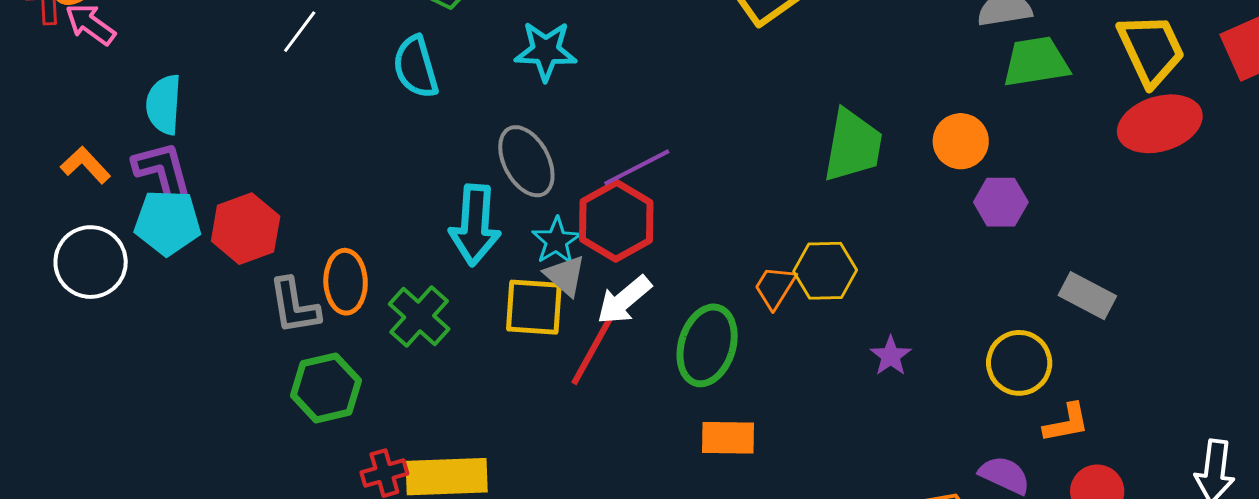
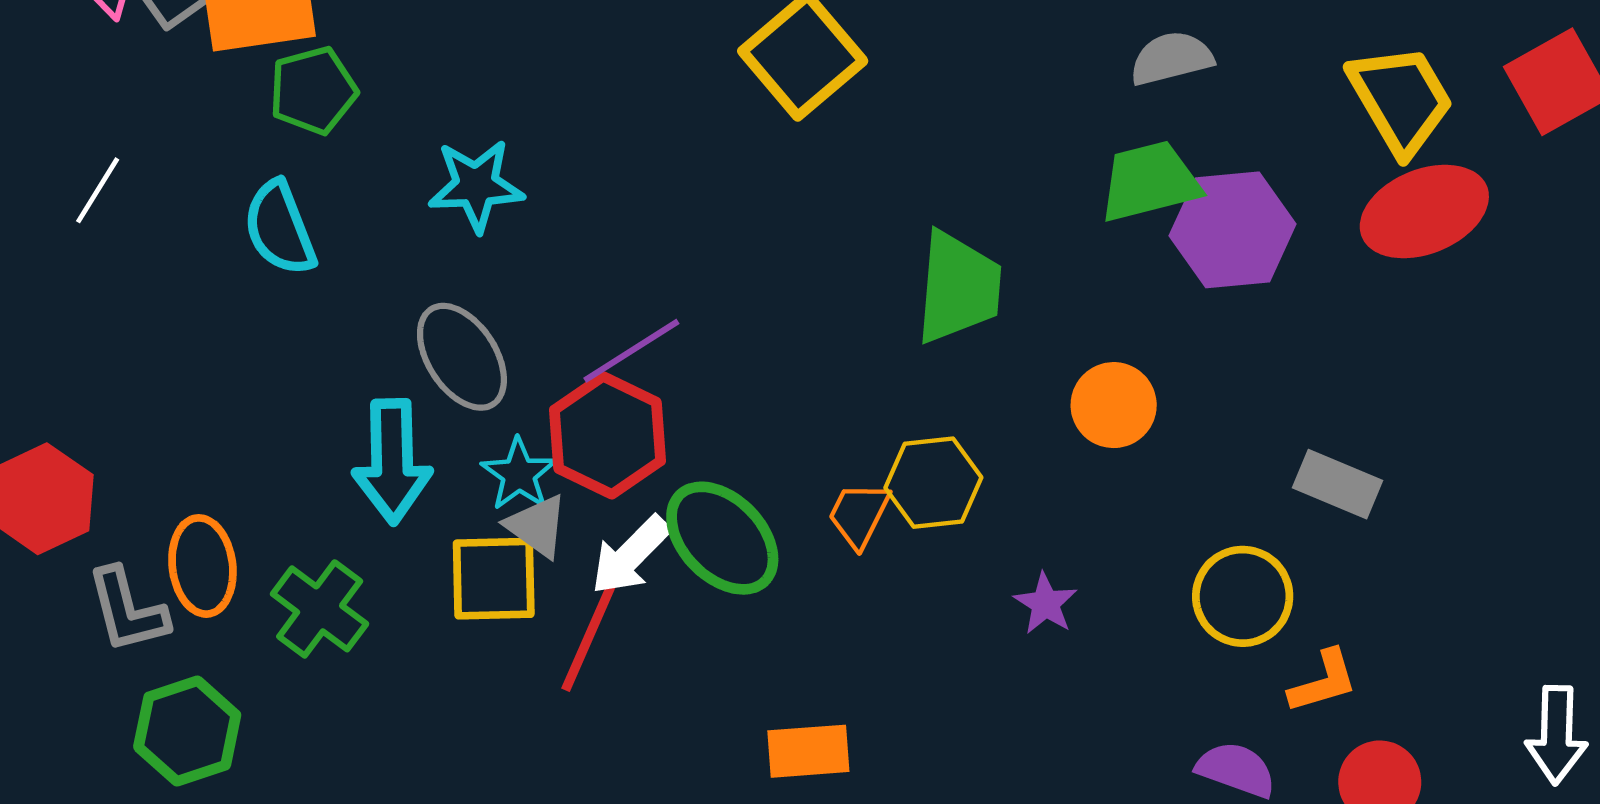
green trapezoid: (1036, 62) -> (1150, 181), moved
orange circle: (961, 141) -> (1114, 405), moved
purple hexagon: (1001, 202) -> (1233, 230), moved, size x1.5
green ellipse: (707, 345) -> (722, 538), moved, turned -56

